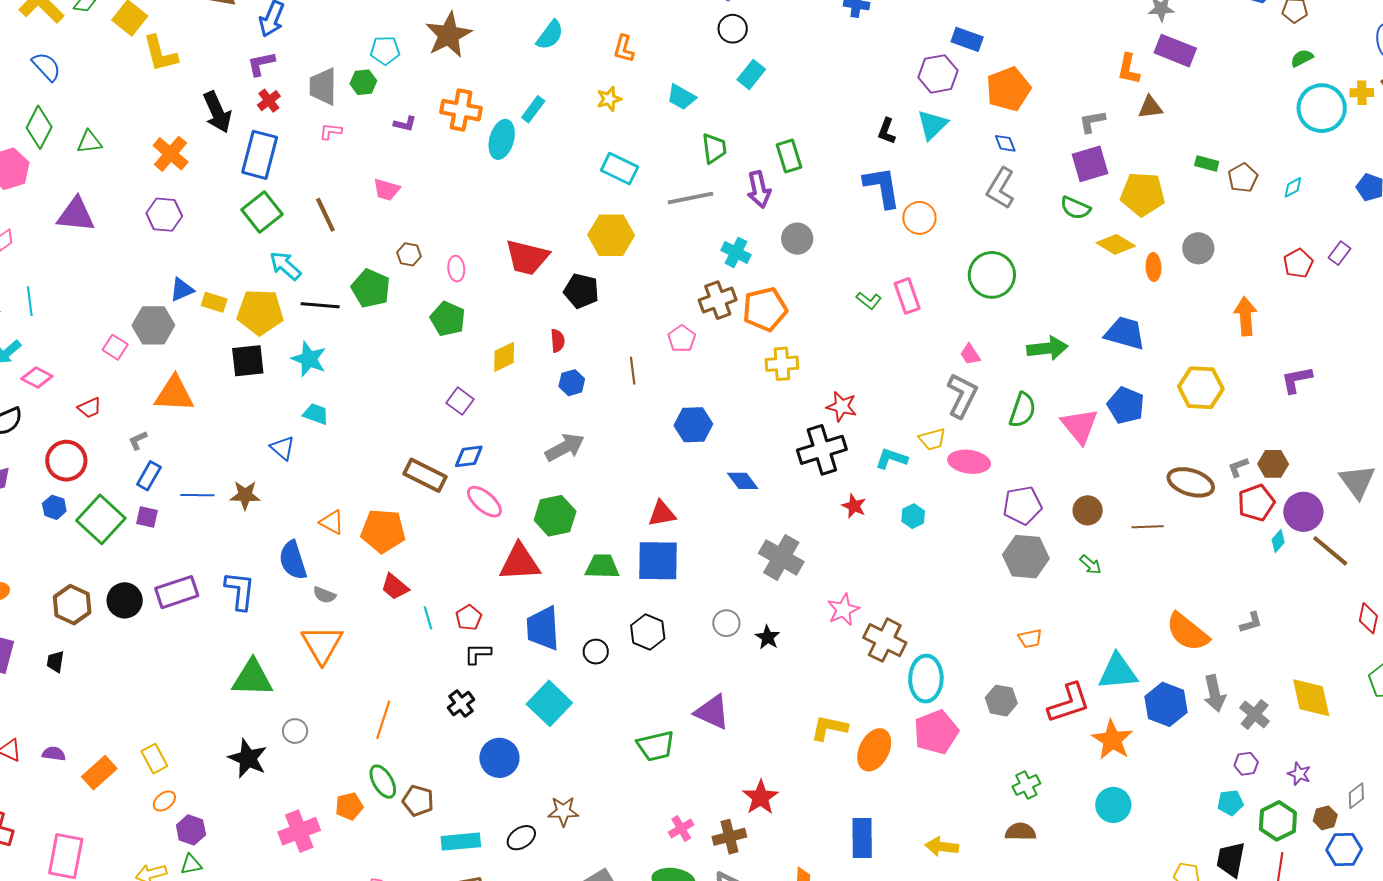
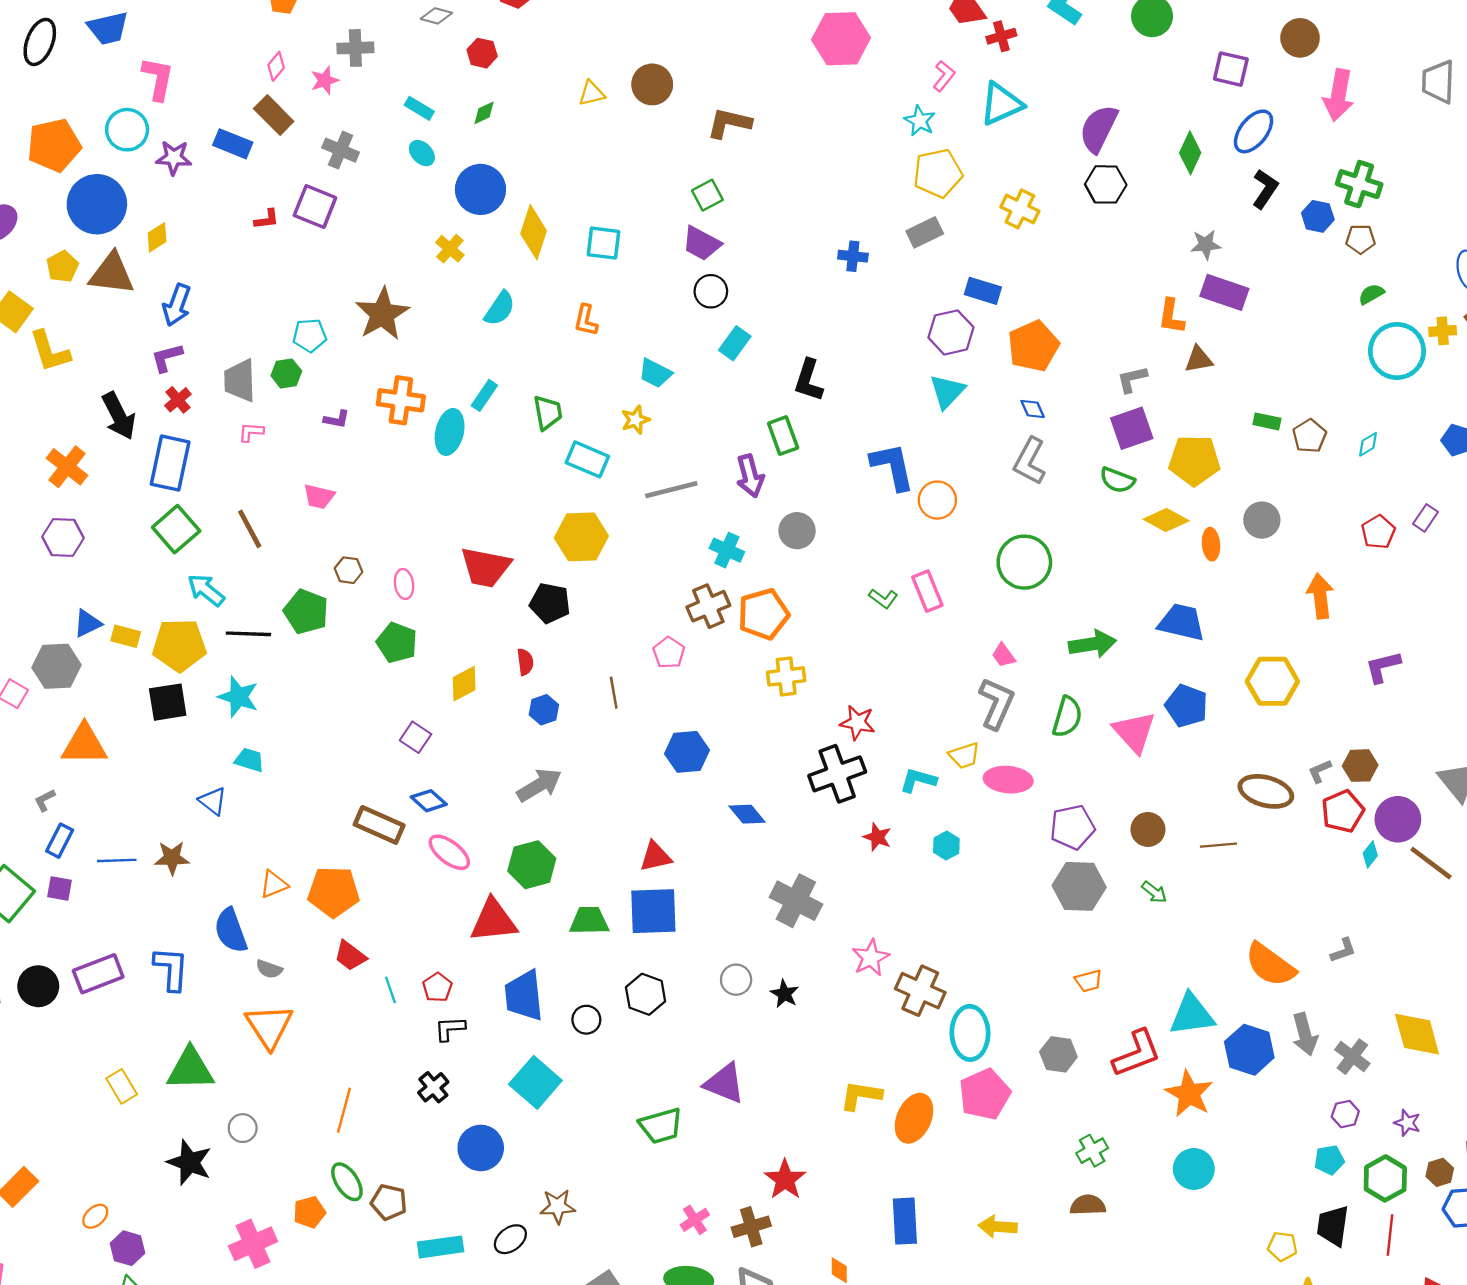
yellow star: (609, 99) -> (636, 420), moved
black L-shape: (887, 131) -> (808, 380), moved, size x1.4
green trapezoid: (714, 148) -> (548, 412), moved
blue diamond: (469, 456) -> (429, 801), turned 52
orange triangle: (332, 522) -> (274, 884), turned -48
yellow rectangle: (154, 759) -> (122, 1086), moved

